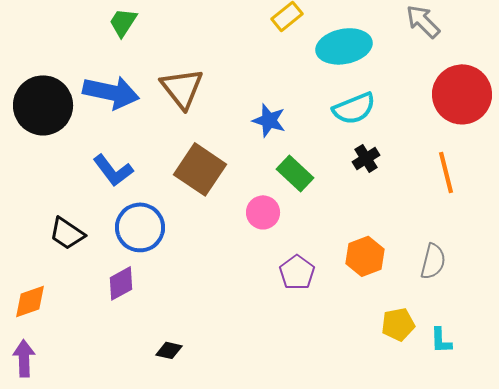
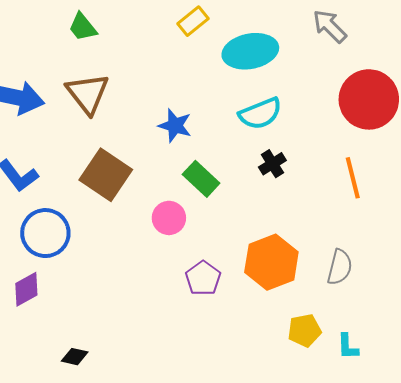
green trapezoid: (123, 22) -> (83, 27), moved, turned -72
orange hexagon: (365, 256) -> (271, 262), size x1.4

